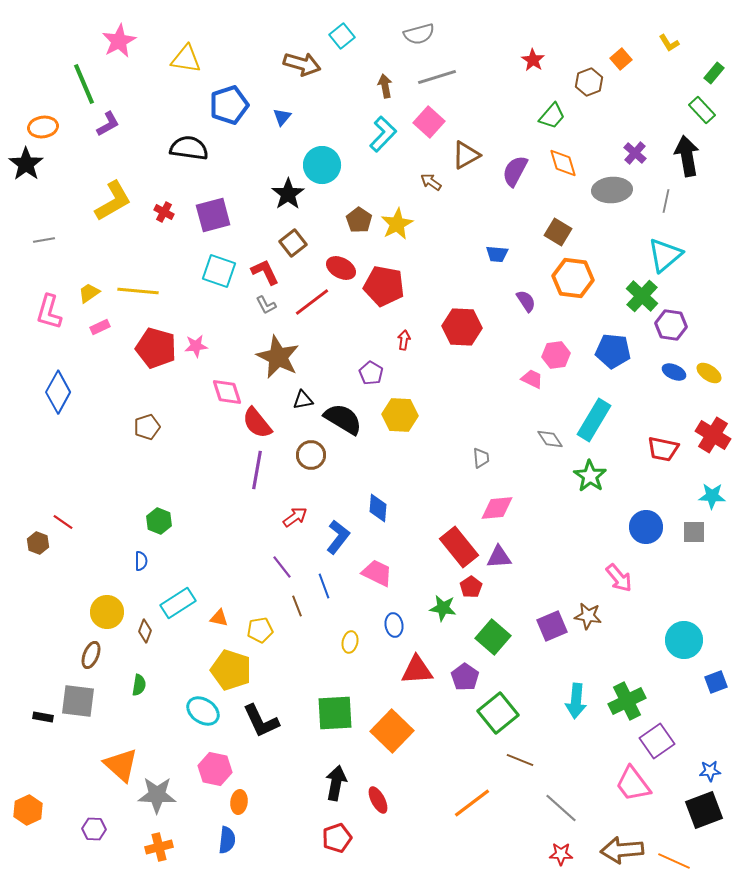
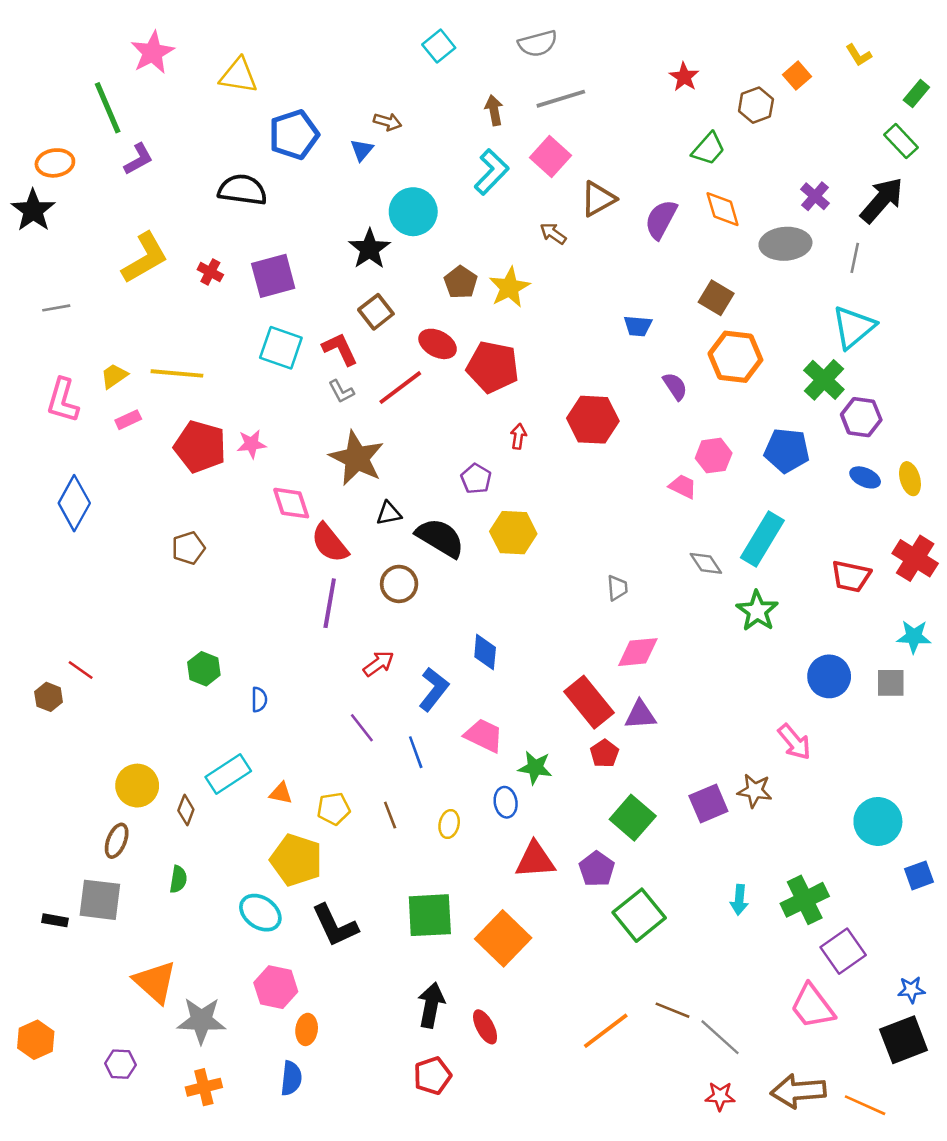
brown arrow: (302, 64) -> (387, 122), moved, size x0.6
black arrow: (687, 156) -> (882, 200), turned 51
yellow ellipse: (709, 373) -> (910, 479), turned 40
blue semicircle: (141, 561) -> (259, 700), moved
brown line: (297, 606) -> (390, 815), moved
green star: (443, 608) -> (535, 768), moved
cyan arrow: (576, 701) -> (739, 900), size x0.7
brown line: (520, 760) -> (672, 1010), moved

